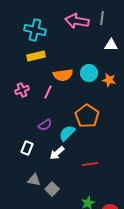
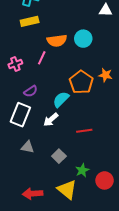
orange star: (109, 80) -> (106, 75), moved
pink cross: (22, 90) -> (15, 64), moved
purple semicircle: (45, 125) -> (31, 91), moved
white rectangle: (27, 148) -> (20, 115), size x1.6
gray square: (52, 189) -> (59, 156), moved

